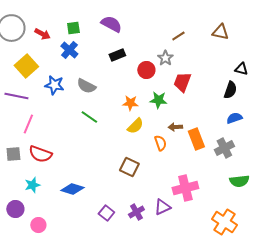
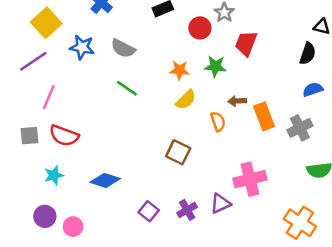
purple line: (16, 96) -> (33, 61), turned -45
purple circle: (15, 209) -> (45, 216), moved
pink circle: (38, 225) -> (73, 227), moved

